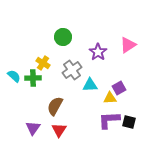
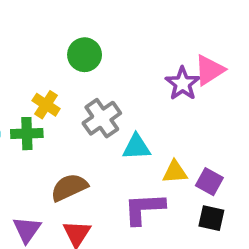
purple star: (98, 52) -> (183, 84), moved
purple square: (119, 88) -> (209, 182), moved, turned -32
brown semicircle: (55, 106) -> (69, 187), turned 36
purple L-shape: (109, 120) -> (144, 209), moved

